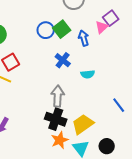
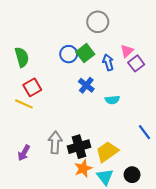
purple square: (111, 18) -> (136, 63), moved
gray arrow: (58, 96) -> (55, 142), moved
black cross: (56, 119) -> (79, 147), turned -35

